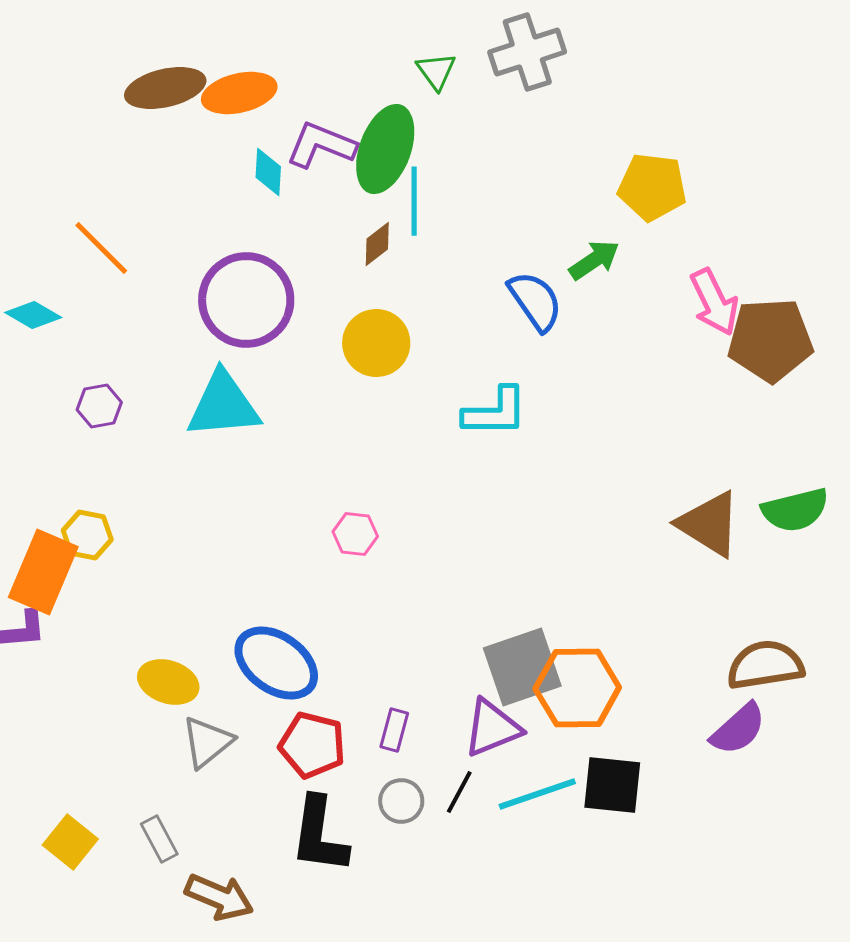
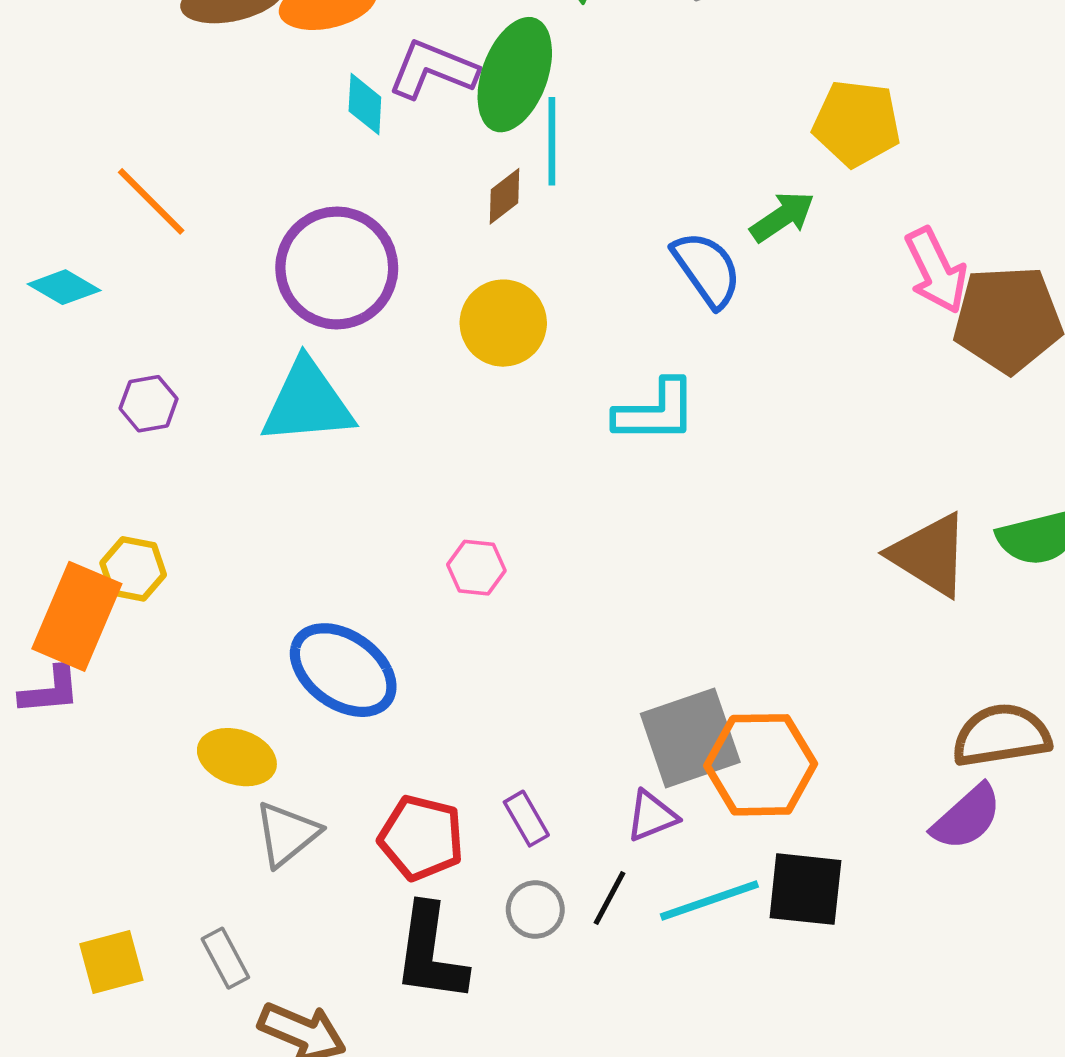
blue ellipse: (276, 663) -> (343, 670), moved
purple triangle: (492, 728) -> (652, 816), size x0.7
purple rectangle: (394, 730) -> (526, 819), turned -45
yellow square: (70, 842) -> (111, 962), turned 36

